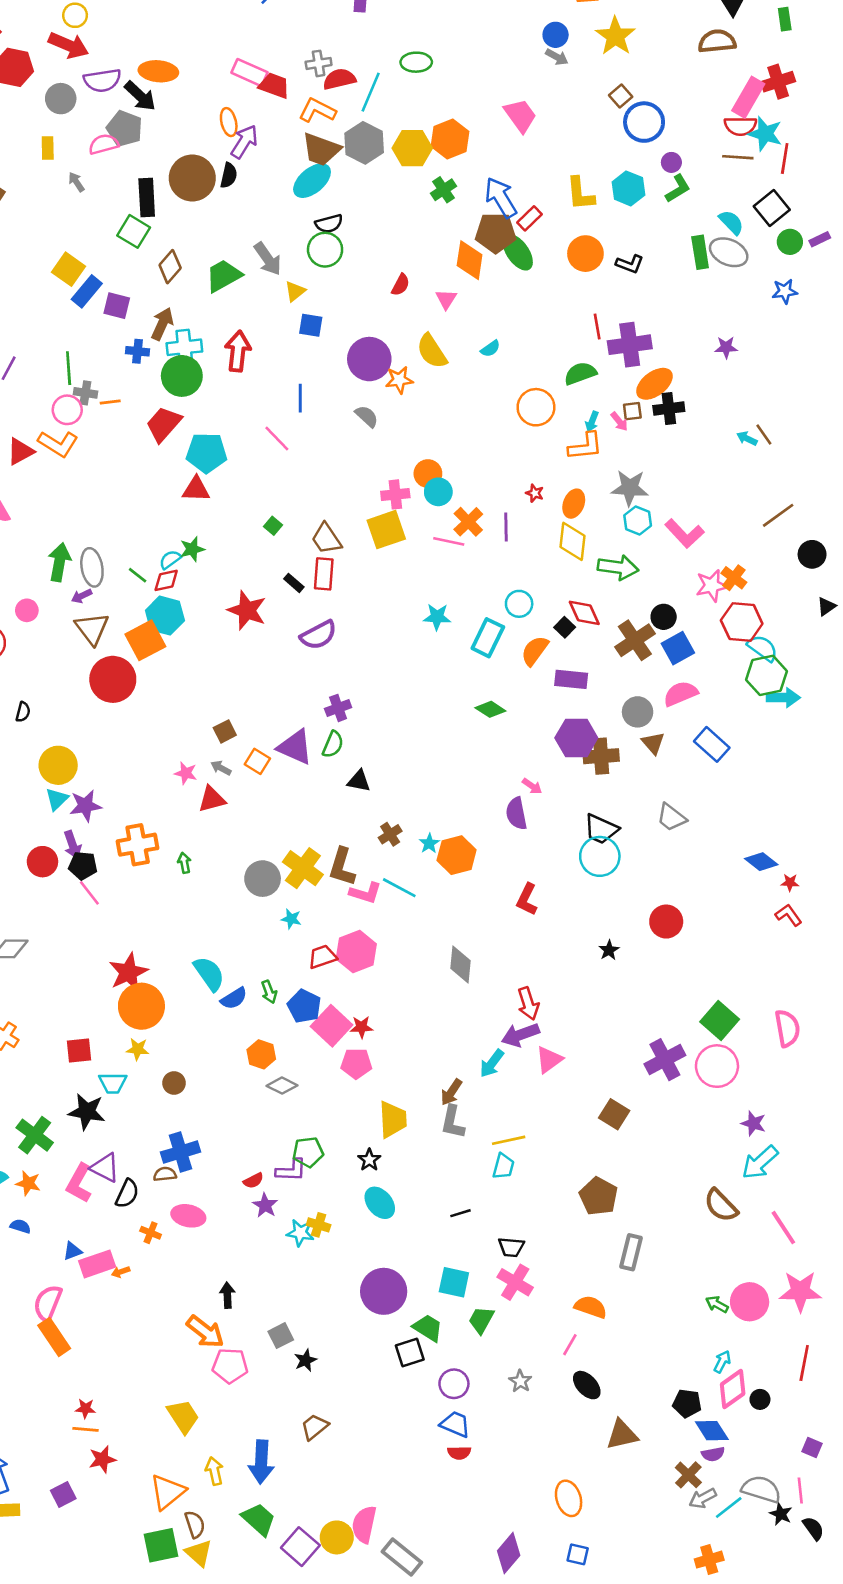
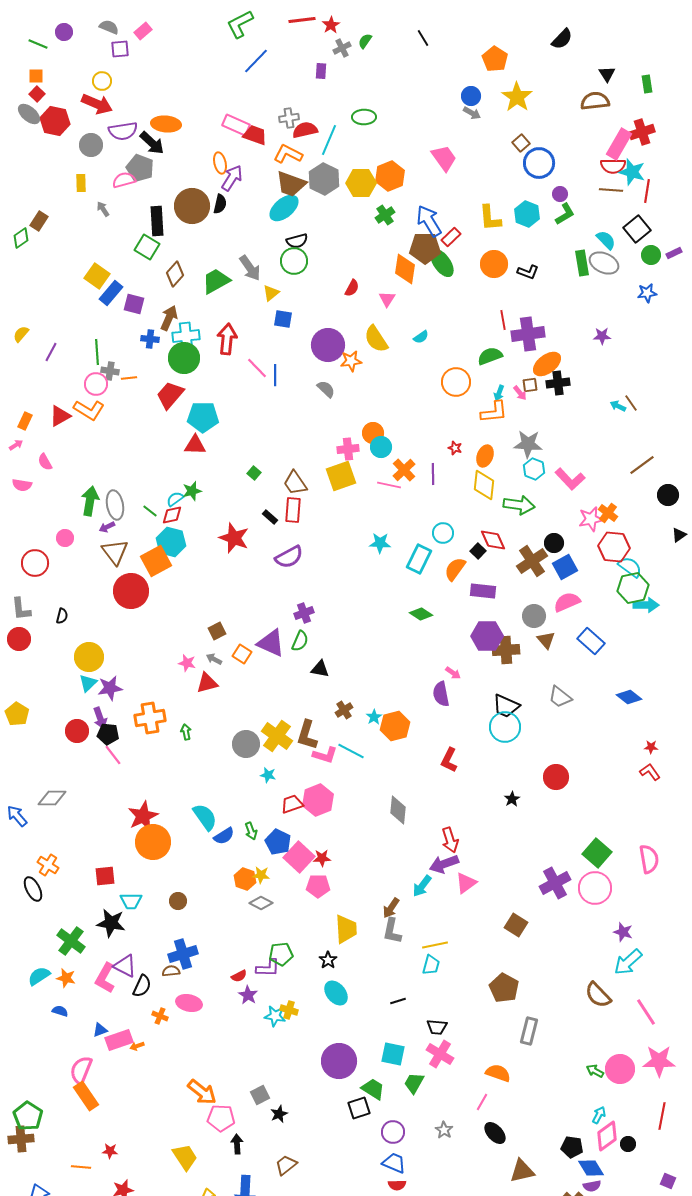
pink line: (277, 438) -> (257, 368), moved
blue diamond: (761, 862) -> (629, 697), moved
yellow star: (138, 1049) -> (261, 875), moved
black arrow: (227, 1295) -> (237, 1144), moved
orange line: (85, 1429) -> (81, 1167), moved

